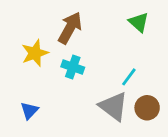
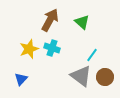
green triangle: (139, 22) -> (82, 22), moved
yellow star: (35, 53) -> (29, 49), moved

